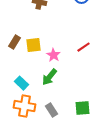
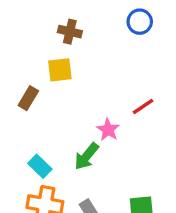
yellow square: (34, 45) -> (60, 70), moved
pink star: (54, 55) -> (108, 130), moved

